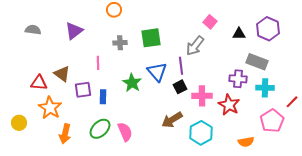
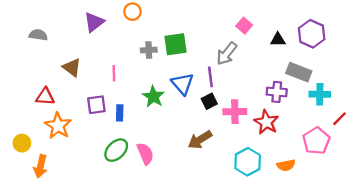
purple triangle: (74, 31) -> (94, 22), moved
gray cross: (120, 43) -> (149, 50), moved
brown triangle: (62, 74) -> (72, 67), moved
cyan cross: (265, 88) -> (320, 94), moved
cyan hexagon: (201, 133) -> (248, 162), moved
orange arrow: (65, 134) -> (41, 166), moved

